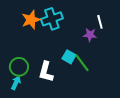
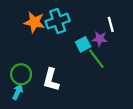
orange star: (31, 20) -> (34, 22), turned 30
cyan square: (69, 57) -> (83, 44), moved, turned 32
green line: (82, 63) -> (96, 59), moved

